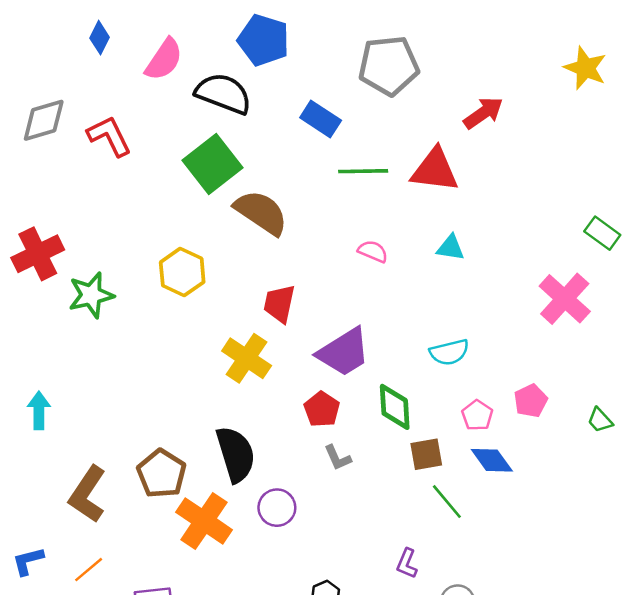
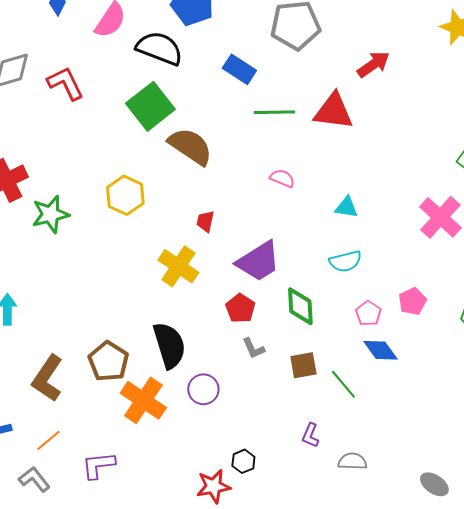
cyan triangle: (451, 248) -> (346, 207), moved
red trapezoid: (279, 304) -> (205, 221), size x0.7
brown square: (426, 454) -> (303, 365), moved

